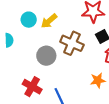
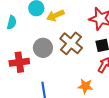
red cross: (32, 87) -> (19, 62), moved, turned 36

